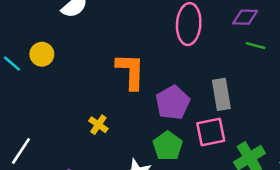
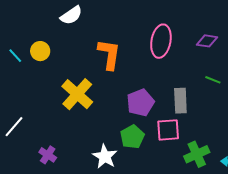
green line: (256, 46) -> (213, 80), moved
orange L-shape: (131, 71) -> (109, 54), moved
yellow cross: (98, 125) -> (77, 94), moved, size x2.0

